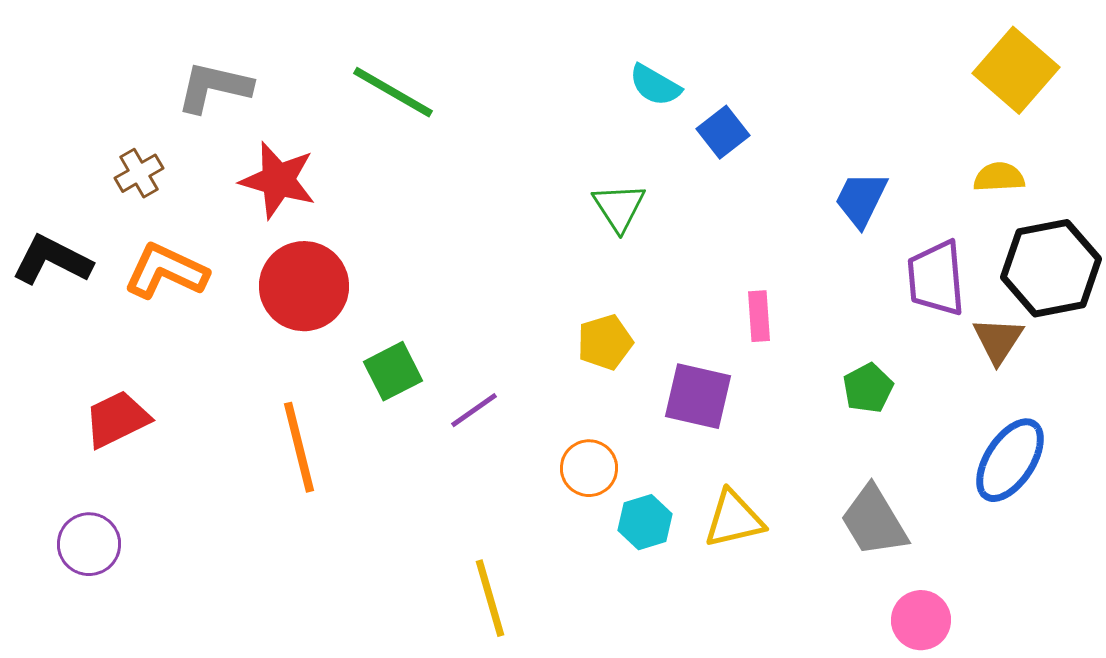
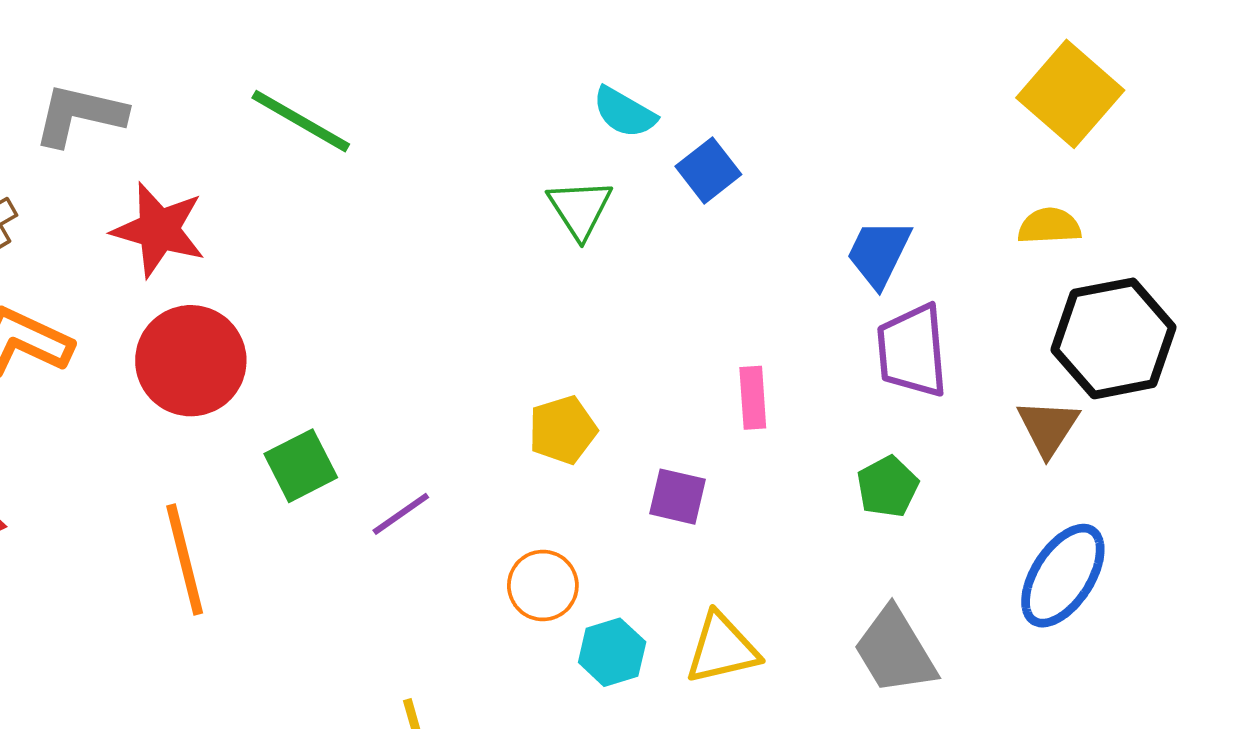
green triangle: (619, 207) -> (580, 209), moved
purple trapezoid: (936, 278) -> (912, 351), moved
purple square: (698, 396) -> (678, 497), size x0.7

